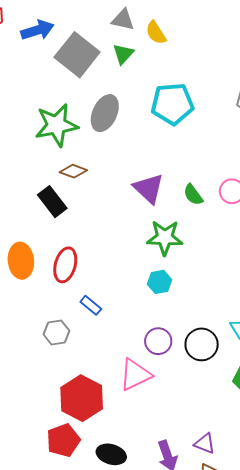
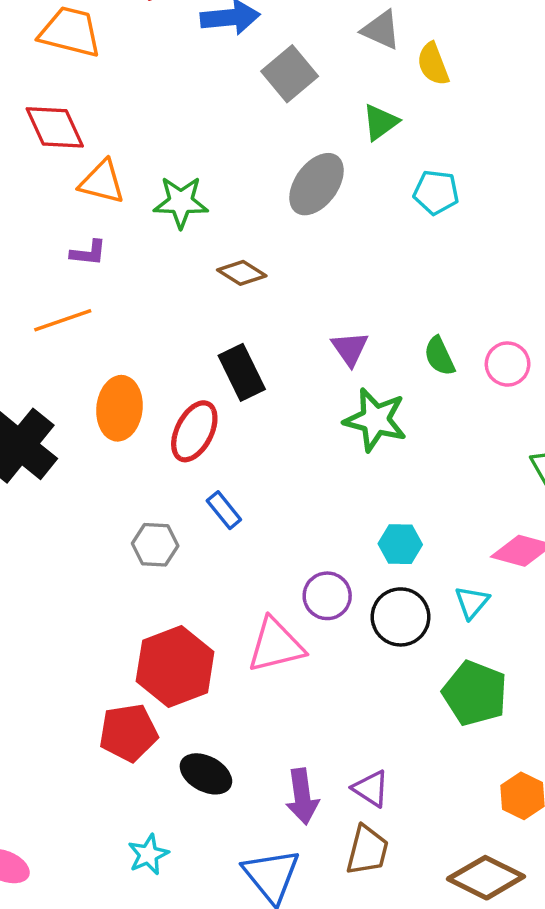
green triangle: (123, 54) -> (380, 122), moved
gray square: (77, 55) -> (290, 74), size x0.7
cyan pentagon: (172, 104) -> (436, 192), size x0.6
green star: (56, 125) -> (181, 202), moved, size x0.7
purple triangle: (149, 188) -> (350, 349), moved, size x0.7
black rectangle: (52, 202) -> (242, 372), moved
cyan hexagon: (160, 282) -> (400, 544), moved

